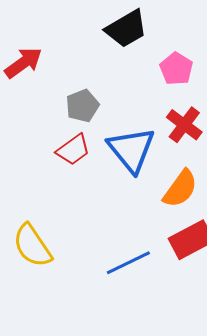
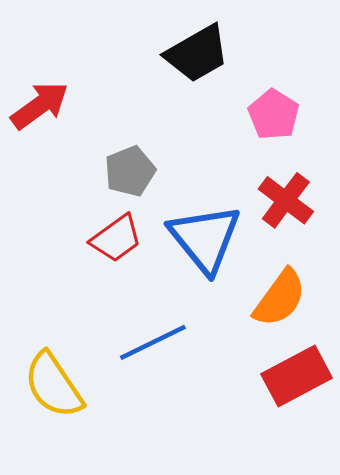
blue line: (128, 263) -> (153, 342), moved

